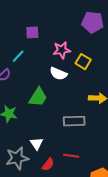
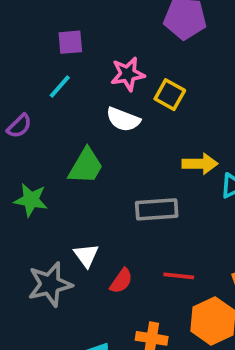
cyan line: (18, 56) -> (60, 87), moved
red line: (71, 156) -> (179, 276), moved
red semicircle: (48, 164) -> (121, 281), moved

